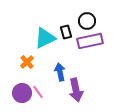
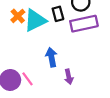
orange cross: (27, 62) -> (18, 16), moved
purple arrow: (76, 90) -> (69, 77), size x0.6

